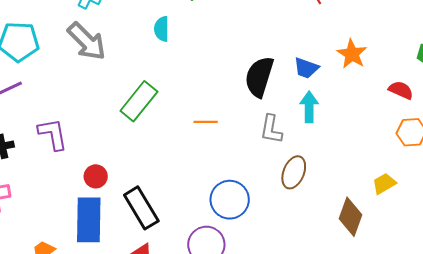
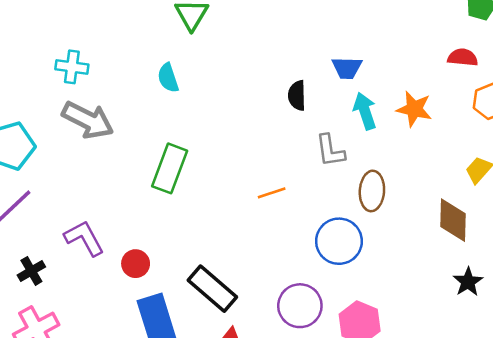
orange star: (352, 54) -> (414, 109), moved
black semicircle: (259, 77) -> (297, 95), size x0.6
orange line: (206, 122) -> (272, 193), moved
red circle: (96, 176) -> (136, 264), moved
blue circle: (230, 200) -> (339, 241), moved

